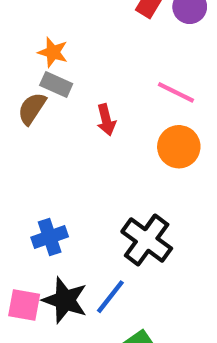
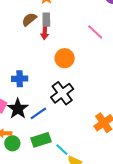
gray rectangle: (56, 85) -> (46, 20), moved, turned 48
red arrow: (106, 120) -> (45, 32), moved
orange circle: (179, 147) -> (65, 58), moved

